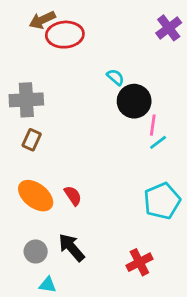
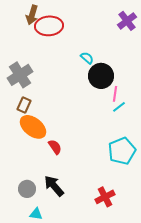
brown arrow: (42, 20) -> (32, 15), turned -48
gray cross: (26, 100) -> (20, 75), turned -30
orange ellipse: (36, 196) -> (33, 127), moved

